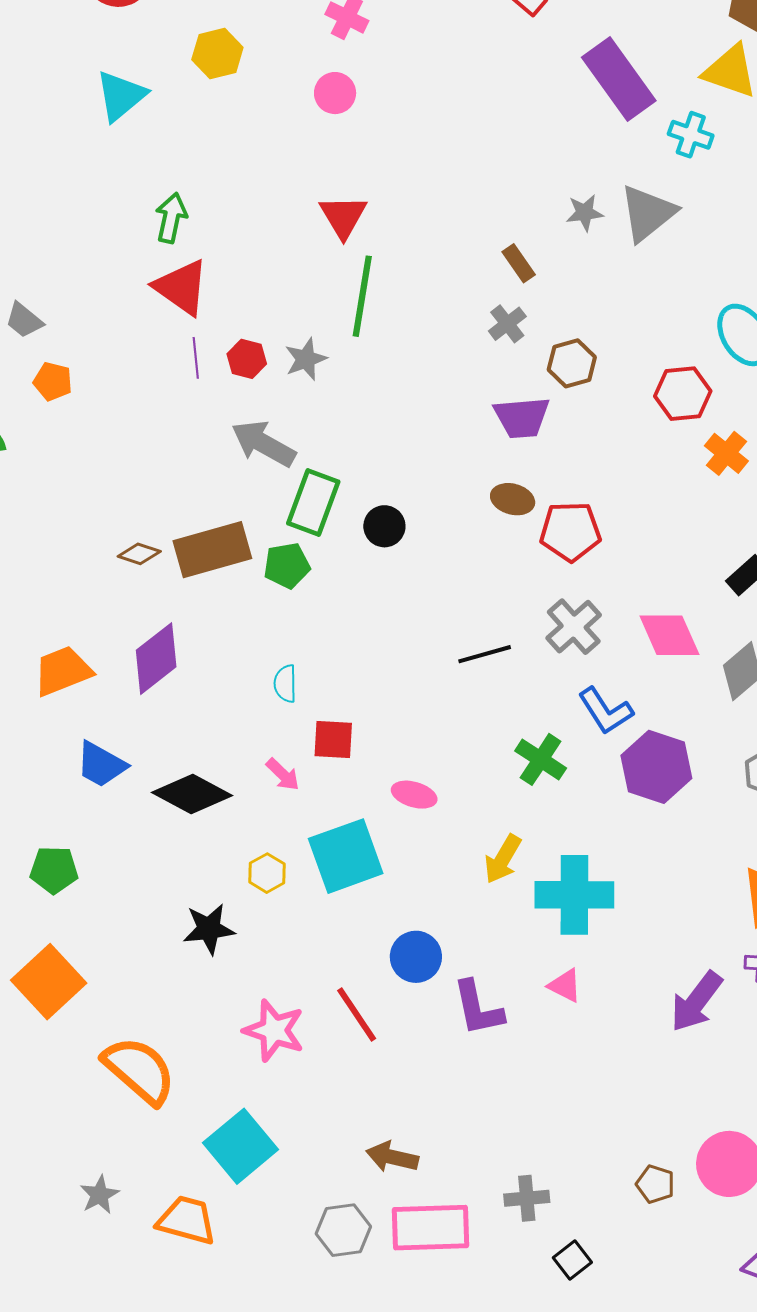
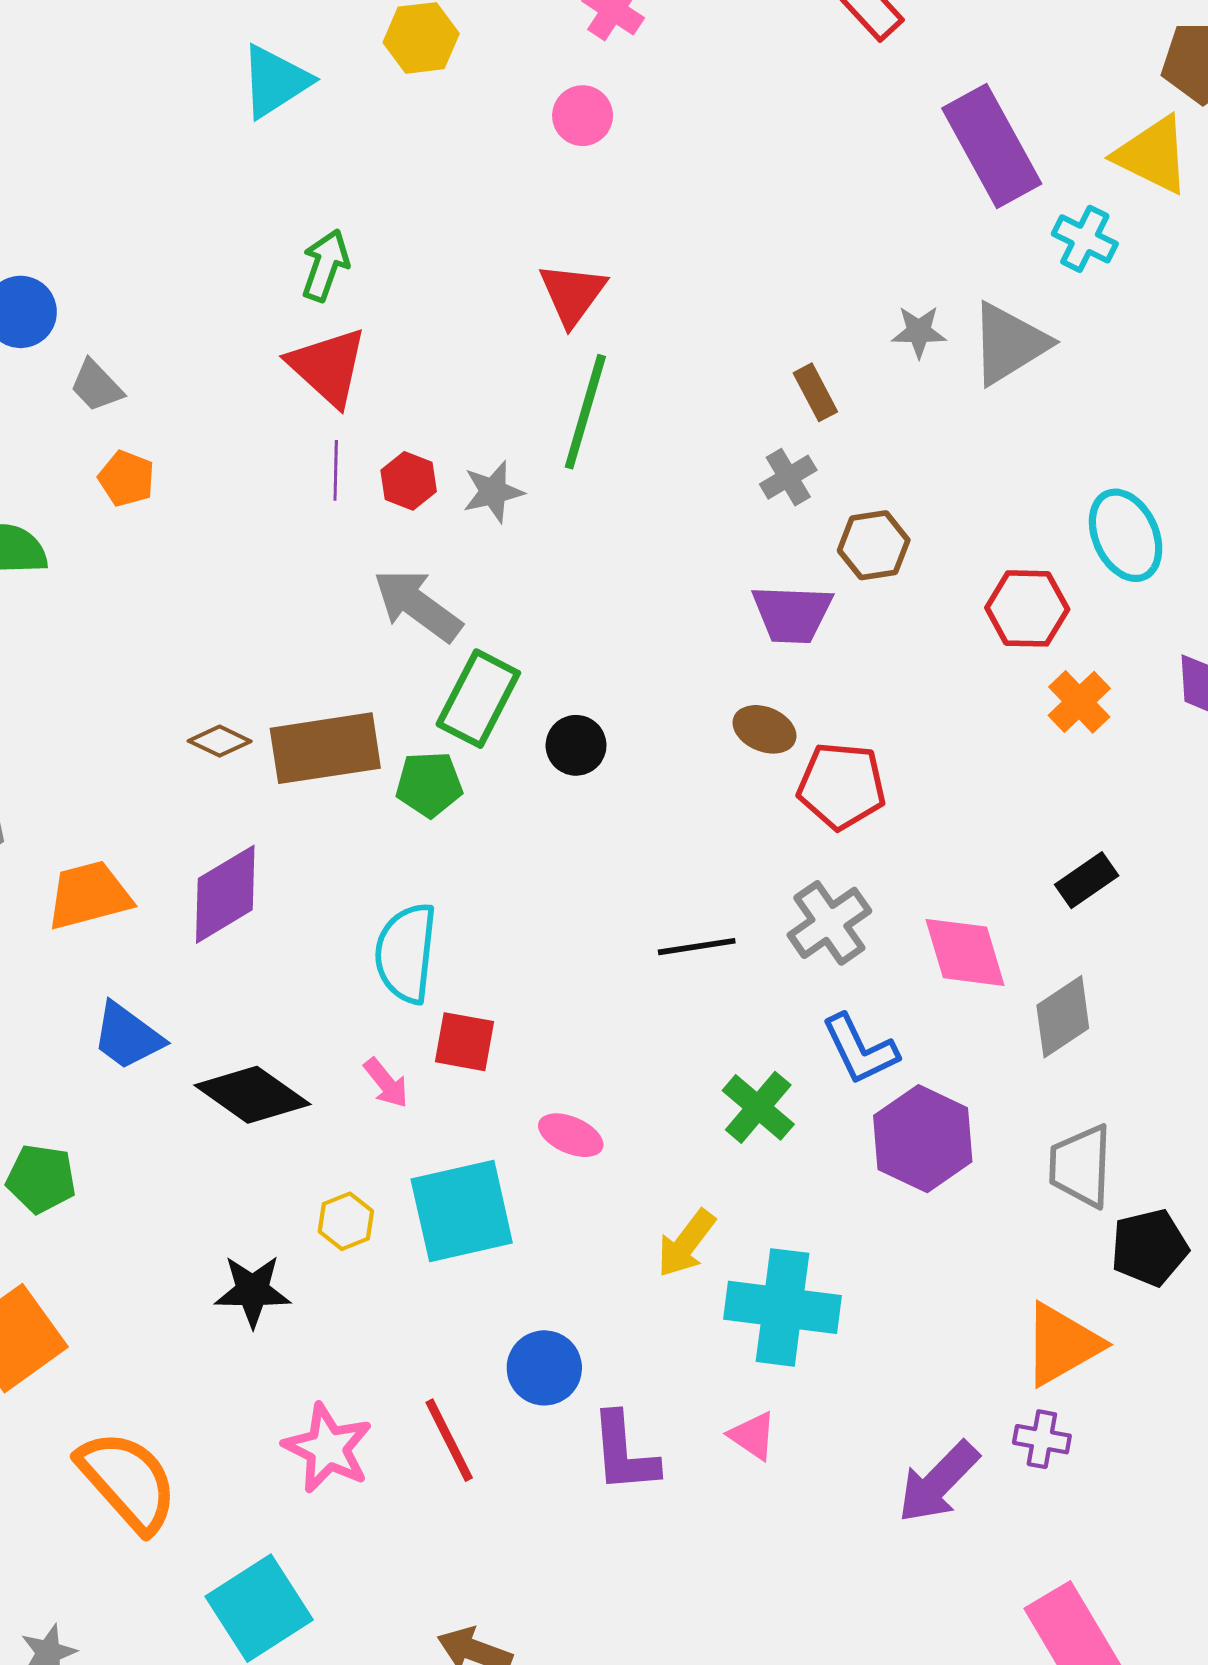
cyan semicircle: (285, 684) -> (406, 953), size x1.8

